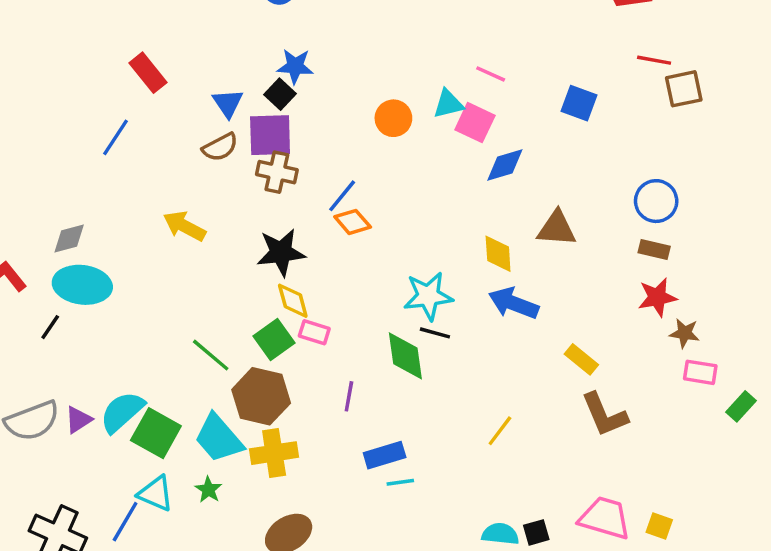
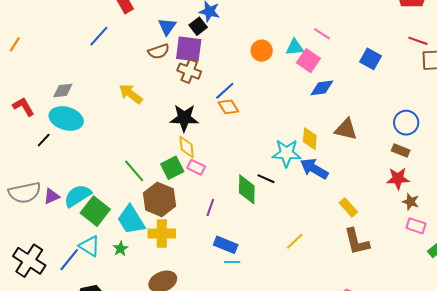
cyan star: (428, 296) -> (286, 153), moved
blue rectangle: (385, 455) -> (226, 245), turned 30

